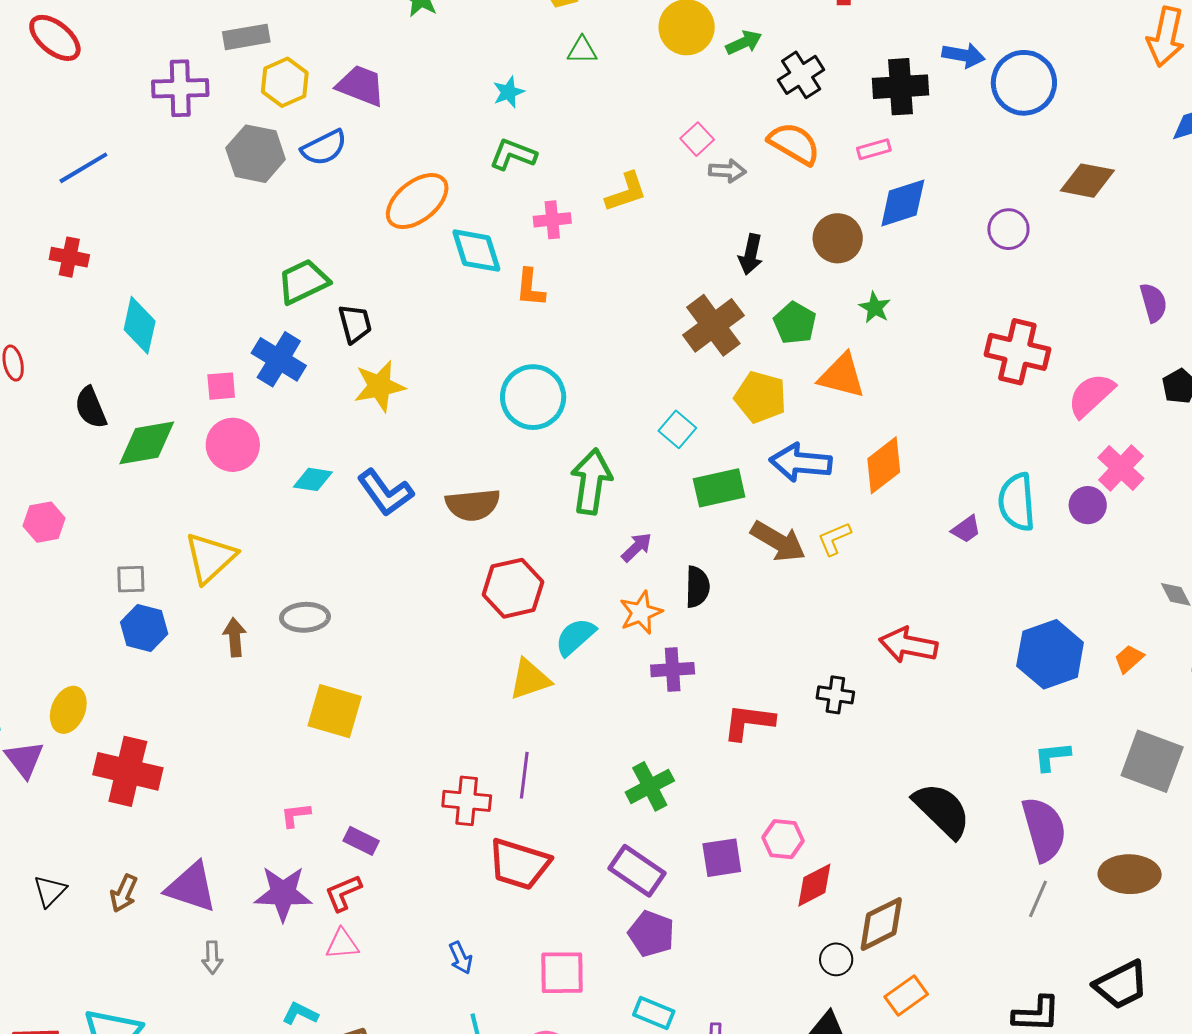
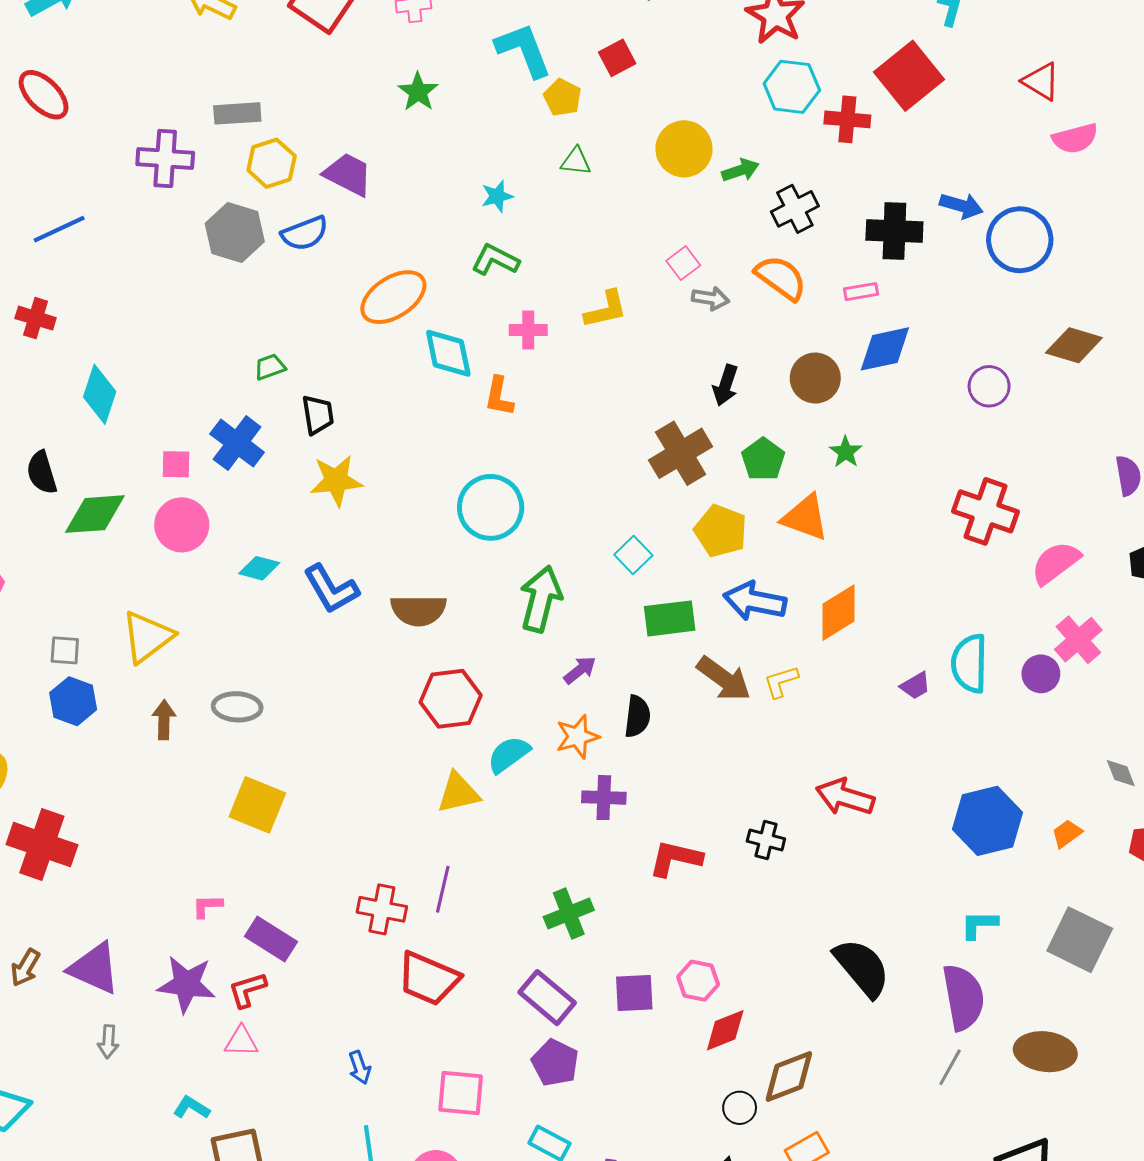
green trapezoid: (303, 282) -> (270, 367), size x0.6
purple rectangle: (361, 841) -> (271, 939), size x1.4

